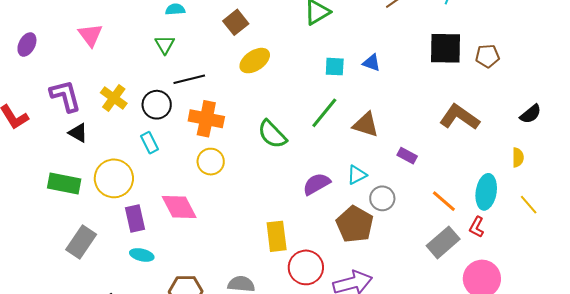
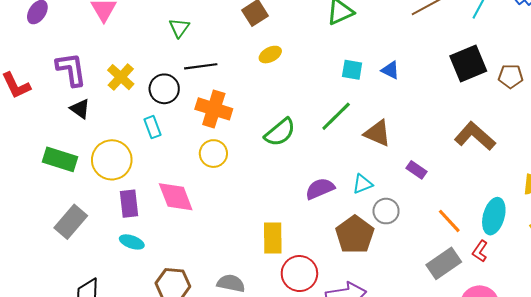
black square: (445, 48) -> (468, 63), turned -30
yellow ellipse: (255, 61) -> (270, 55), size x0.7
green semicircle: (272, 134) -> (280, 132), turned -92

